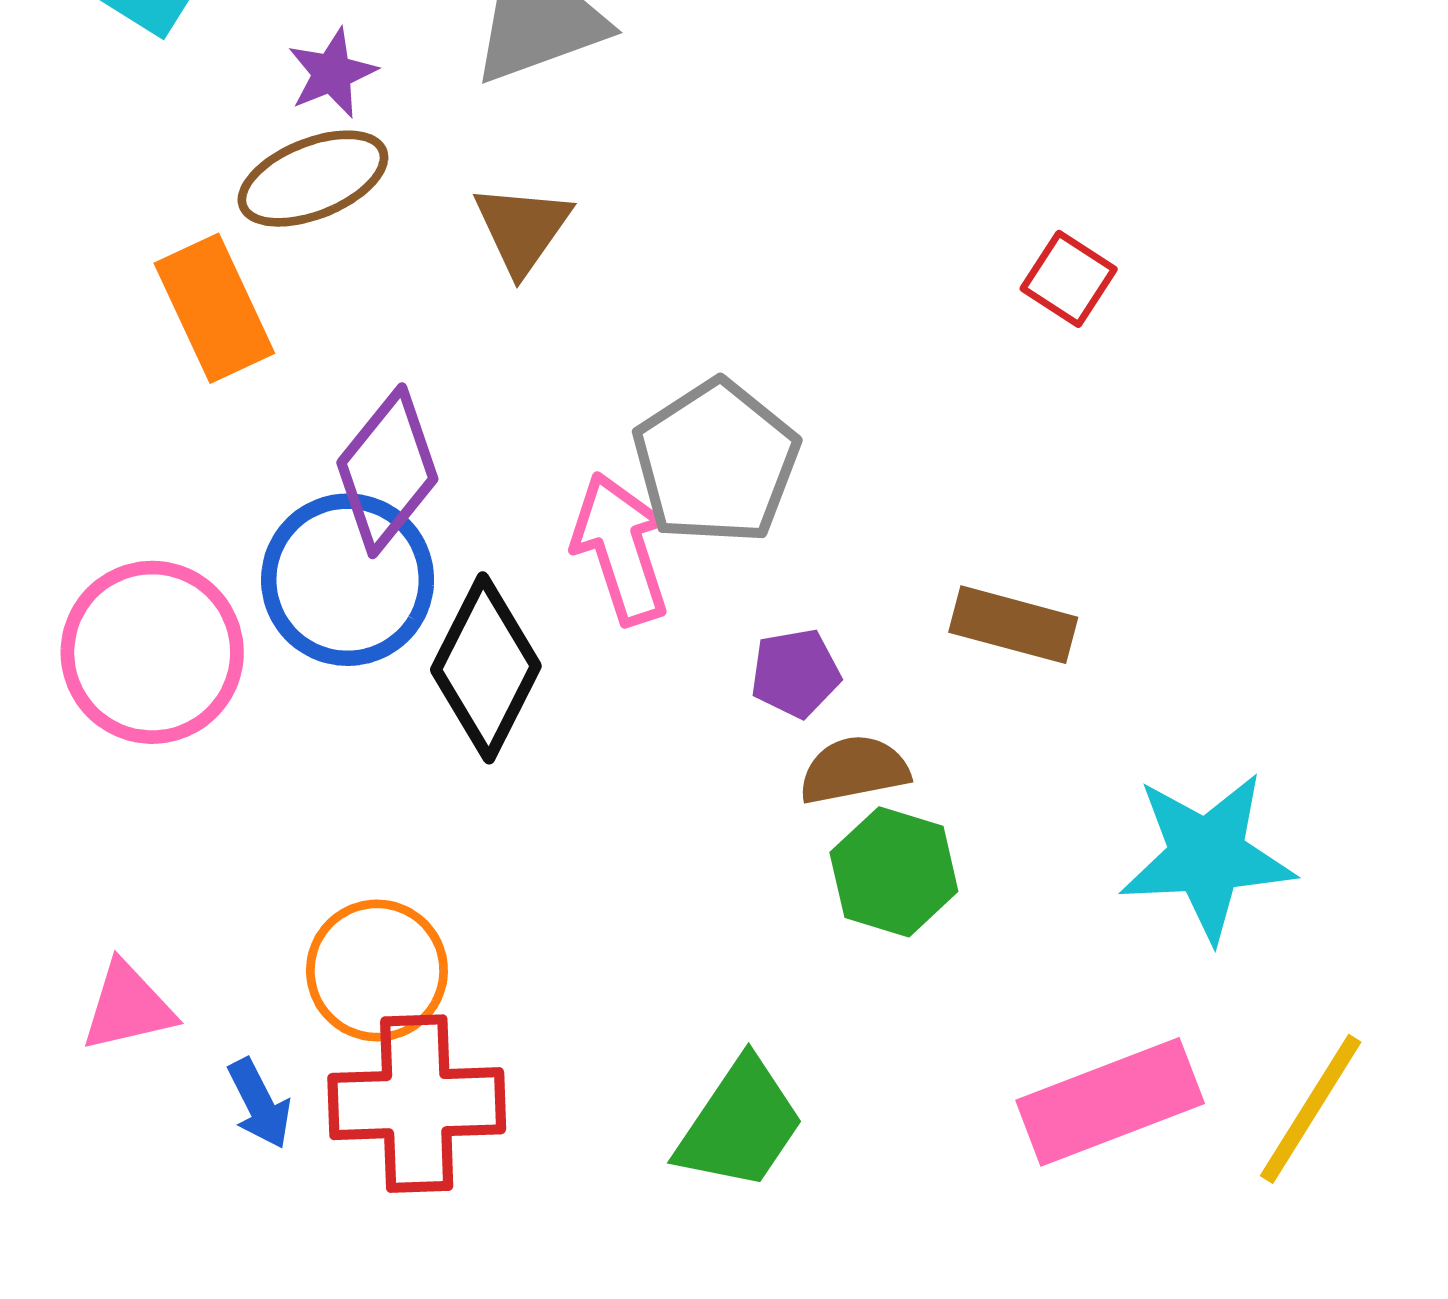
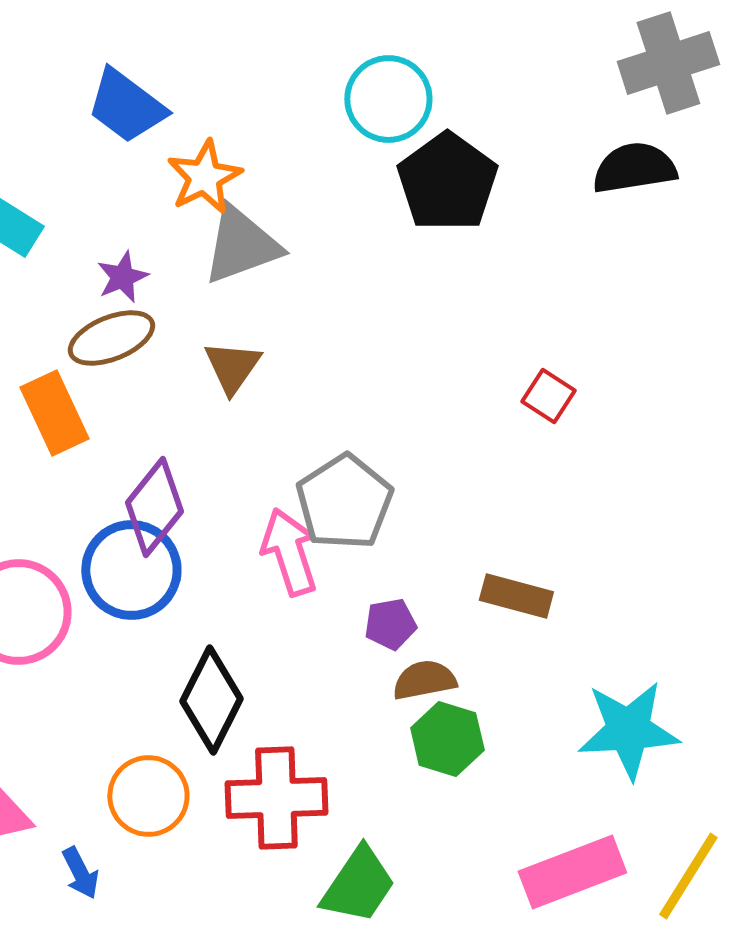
black diamond: (486, 668) -> (211, 700), moved
red cross: (417, 1104) -> (276, 798), moved

